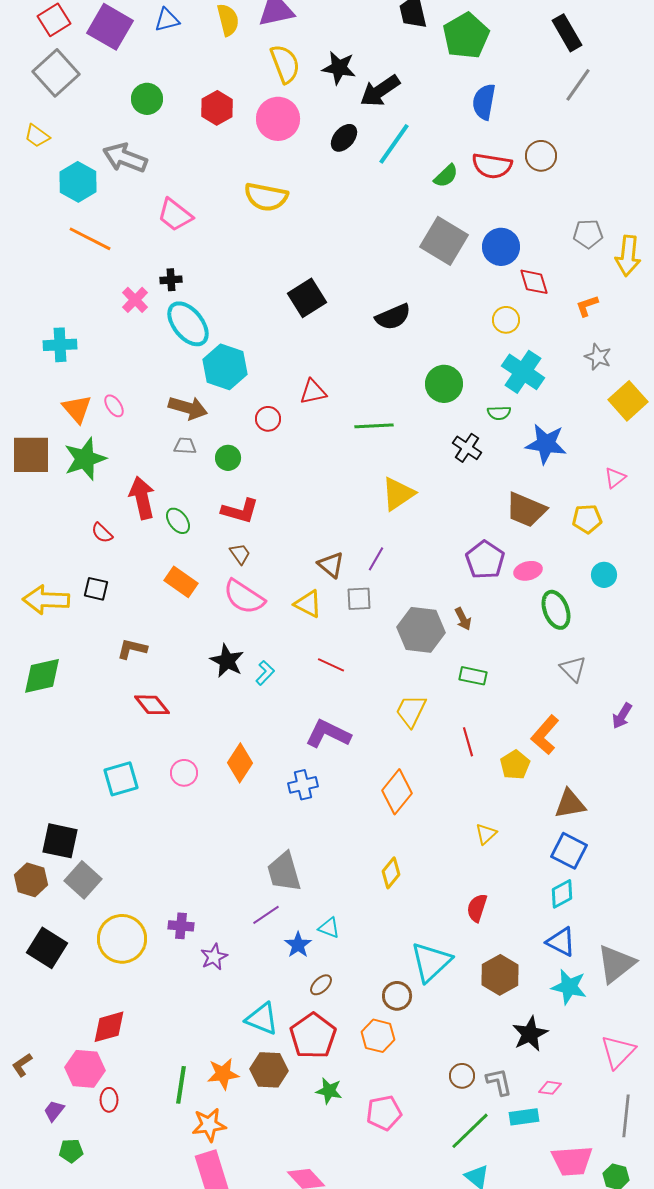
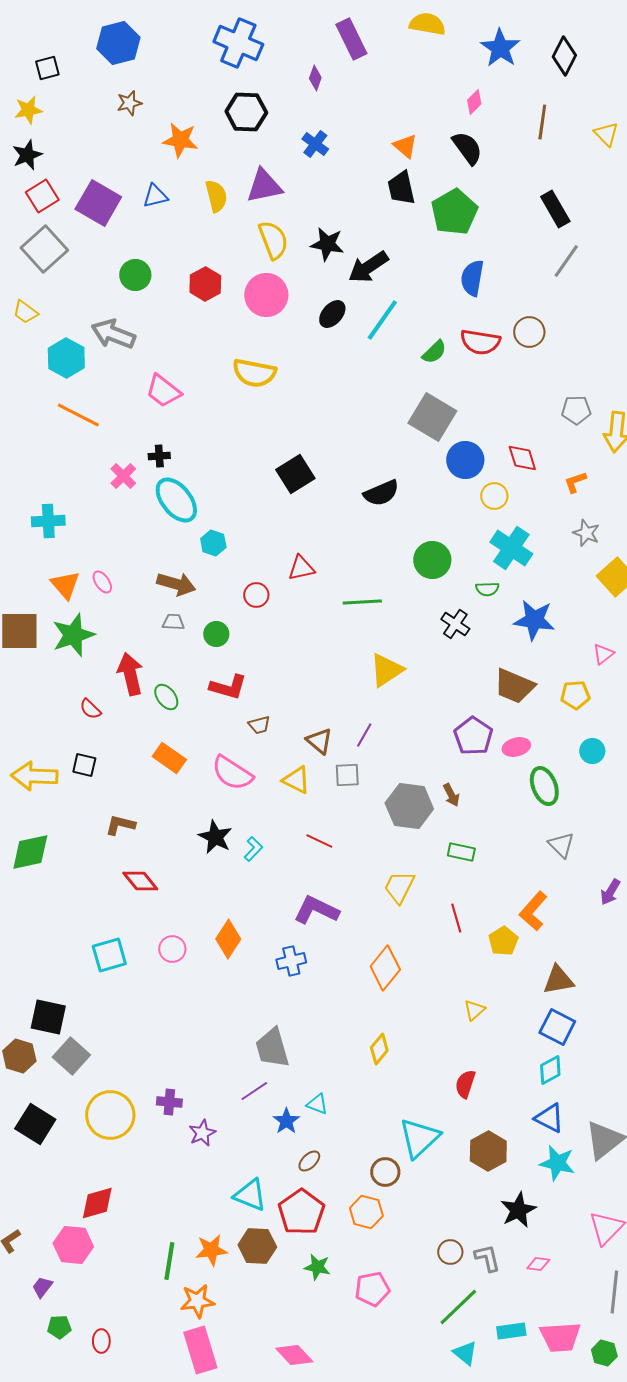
blue circle: (501, 247) -> (465, 460), moved
cyan hexagon: (225, 367) -> (213, 543), size x0.6
brown trapezoid: (240, 554) -> (259, 725), moved, turned 110
red ellipse: (109, 1100) -> (101, 1341), moved
cyan rectangle: (524, 1117) -> (511, 1331), moved

